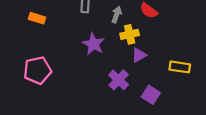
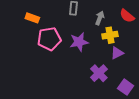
purple star: (93, 44) -> (79, 42), turned 30
pink pentagon: (37, 70) -> (49, 39), moved

